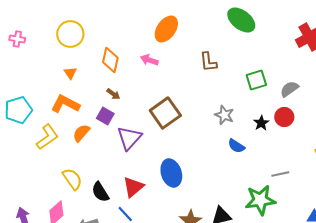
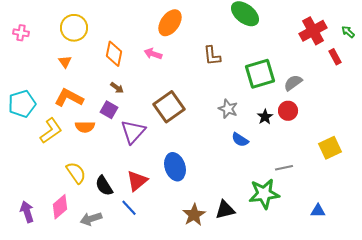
orange triangle: (70, 73) -> (65, 62), moved
green square: (256, 80) -> (260, 74), size x1.4
orange semicircle: (81, 133) -> (85, 127), turned -132

